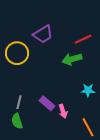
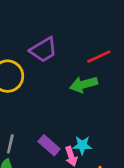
cyan star: (88, 90) -> (82, 145), moved

